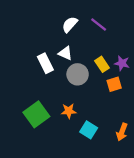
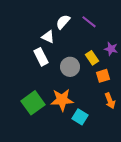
white triangle: (65, 53) -> (48, 37), moved
purple star: (122, 63) -> (111, 49), moved
orange star: (69, 111) -> (62, 100), size x1.6
orange arrow: (122, 132) -> (110, 101), moved, turned -42

